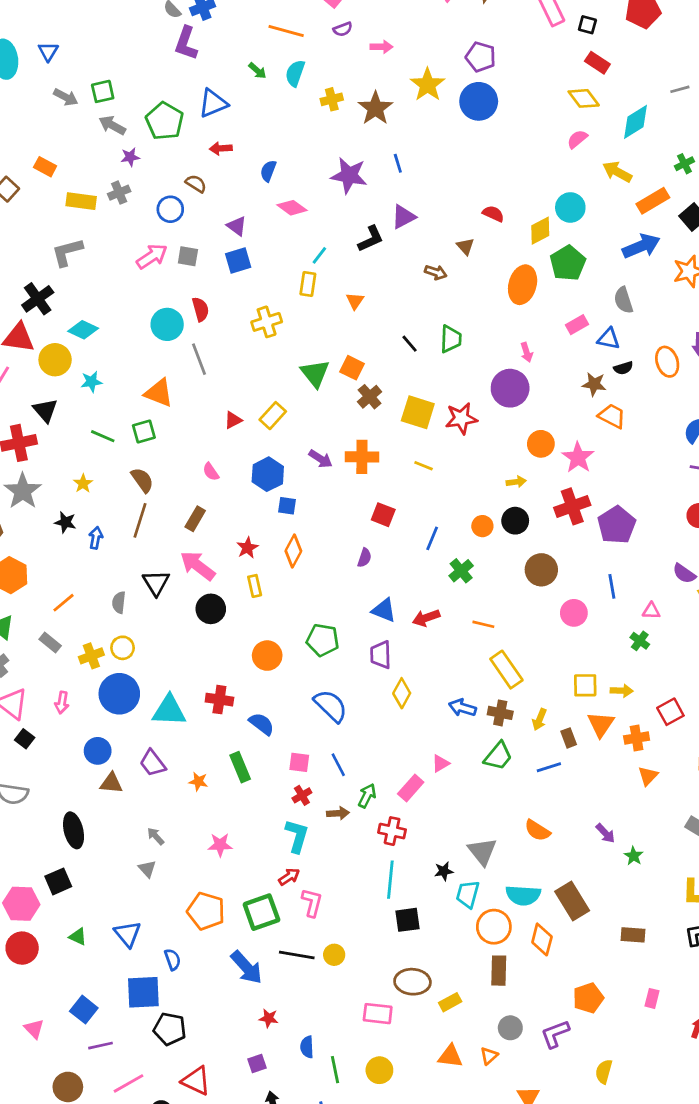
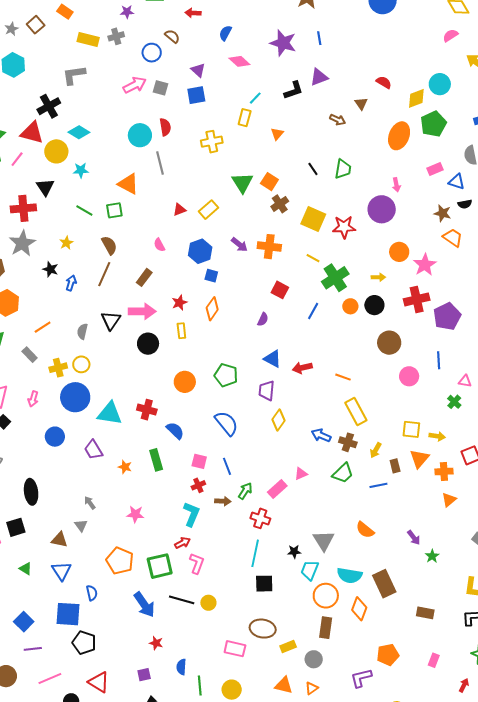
pink arrow: (198, 566) -> (142, 311), turned 136
green cross: (461, 571) -> (335, 278), moved, size x1.5
brown triangle: (111, 783) -> (59, 540), moved
gray circle: (510, 1028) -> (314, 659), moved

